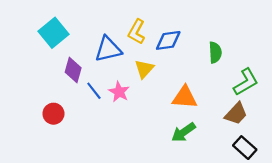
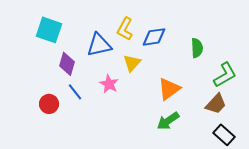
cyan square: (53, 33) -> (49, 30), turned -32
blue line: (94, 91) -> (75, 92), moved
orange triangle: (185, 97) -> (169, 89), turned -40

